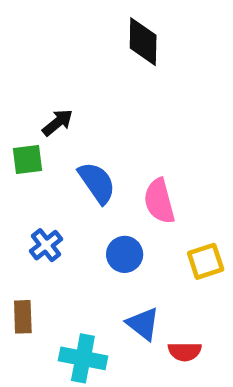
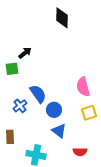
blue semicircle: (97, 183) -> (38, 94), moved
pink semicircle: (159, 201) -> (83, 87), moved
blue triangle: (143, 324) -> (59, 131), moved

